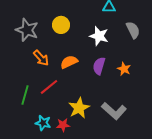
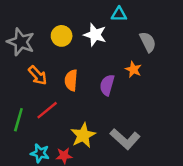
white star: (99, 36) -> (95, 35), moved
orange semicircle: (69, 62) -> (71, 80), turned -60
orange star: (124, 69) -> (133, 69), moved

